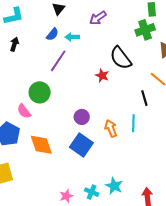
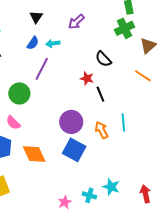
black semicircle: (121, 58) -> (103, 59), size x0.7
green circle: (40, 92) -> (19, 93), moved
black line: (144, 98) -> (100, 94), moved
purple circle: (82, 117) -> (71, 122), size x1.5

